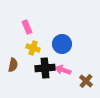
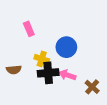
yellow cross: (33, 48) -> (42, 59), moved
brown semicircle: (13, 65) -> (14, 70), turned 72

